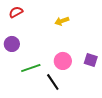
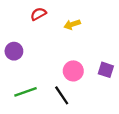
red semicircle: (16, 12) -> (38, 14), moved
green line: (31, 68) -> (26, 92), moved

